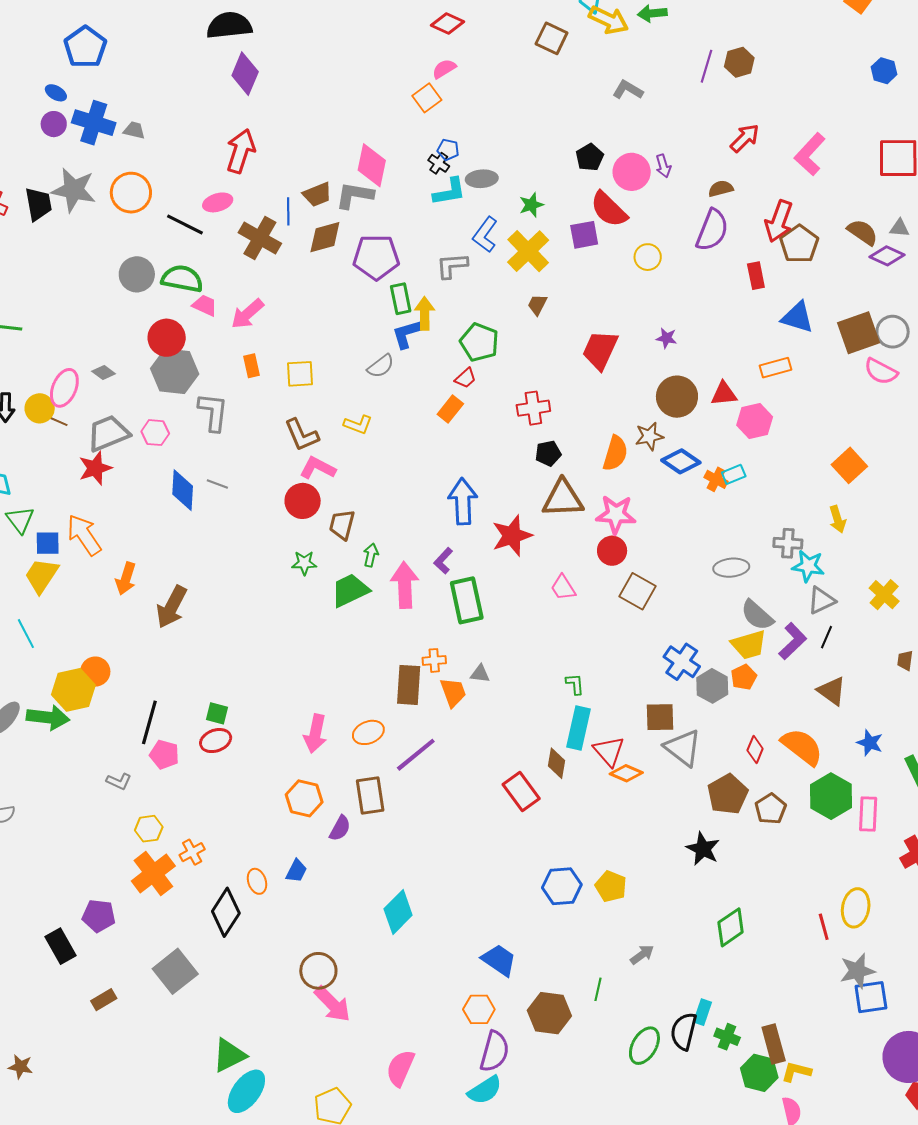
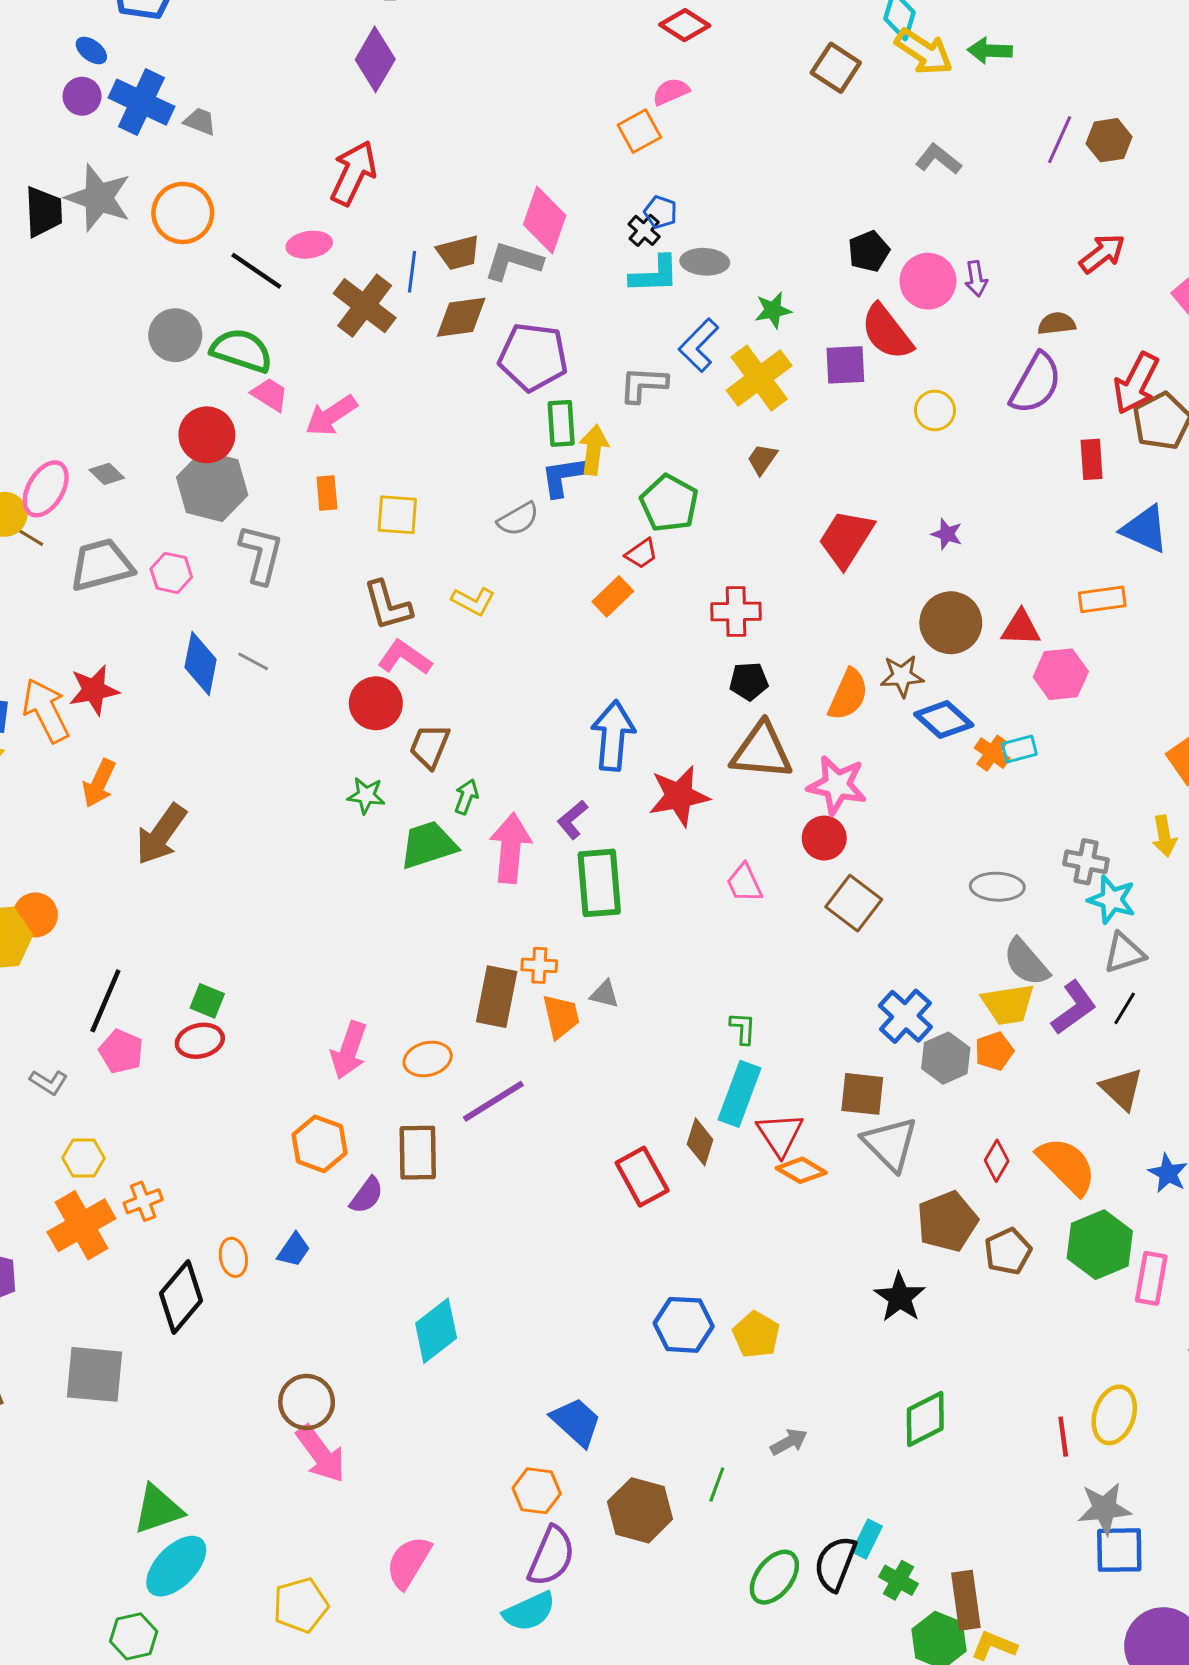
red star: (95, 468) -> (94, 690), moved
gray square: (175, 971) -> (94, 1374), turned 36

